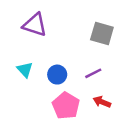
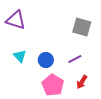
purple triangle: (35, 25) -> (16, 20), moved
red arrow: (102, 102) -> (82, 82), turned -80

